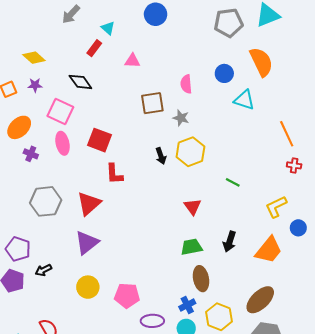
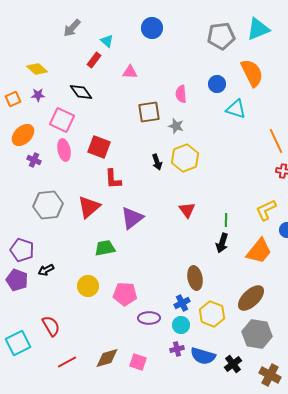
green line: (233, 182) -> (226, 220), moved, turned 64
purple triangle: (87, 243) -> (132, 218), moved
green trapezoid: (191, 247) -> (105, 248), moved

